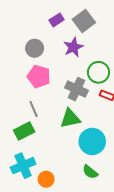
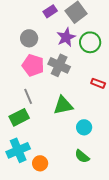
green circle: (99, 72) -> (90, 42), moved
gray cross: (77, 89) -> (59, 65), moved
cyan circle: (92, 141) -> (84, 127), size x0.6

